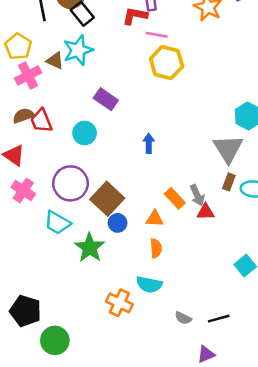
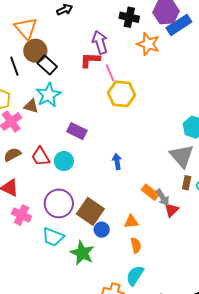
pink line: (157, 35) -> (110, 73), turned 66
red trapezoid: (41, 121) -> (41, 157), moved
orange rectangle: (175, 198) -> (150, 192), moved
red triangle: (206, 212) -> (171, 210), turned -35
cyan semicircle: (149, 284) -> (135, 275), turned 120

